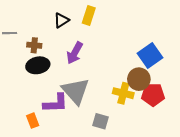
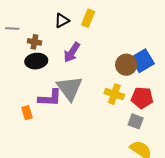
brown circle: (139, 79) -> (126, 65), moved
gray square: (101, 121) -> (136, 121), moved

